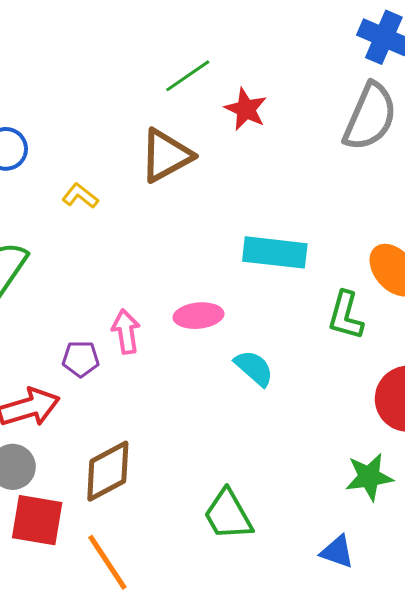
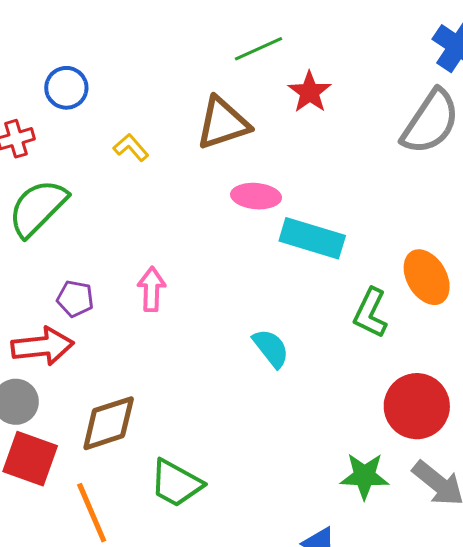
pink ellipse: (199, 316) -> (256, 196), moved
purple pentagon: (81, 359) -> (75, 299), moved
green trapezoid: (228, 515) -> (176, 483), moved, turned -42

